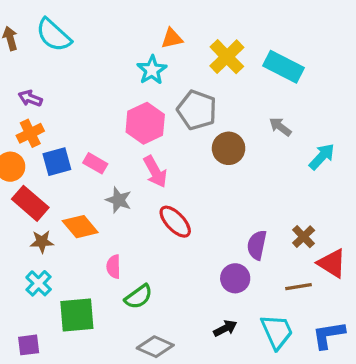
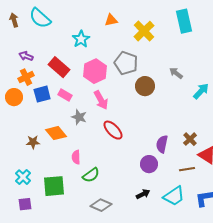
cyan rectangle: (284, 67) -> (184, 21), moved, turned 50
cyan star: (152, 70) -> (81, 39), moved
red rectangle: (30, 203) -> (59, 67), moved
cyan cross: (39, 283) -> (23, 177), moved
cyan trapezoid: (277, 332) -> (174, 196), turned 80

